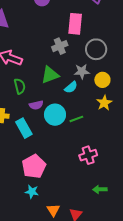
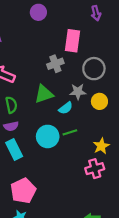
yellow star: (104, 103) -> (101, 146), moved
purple semicircle: (36, 105) -> (11, 126), moved
green line: (76, 119) -> (70, 132), moved
pink cross: (88, 155) -> (95, 169), moved

